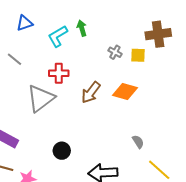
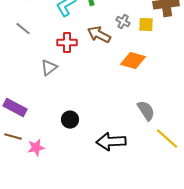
brown arrow: (91, 92) -> (99, 35), moved, turned 80
gray triangle: (41, 98) -> (49, 68), size x0.6
gray semicircle: (138, 142) -> (146, 111), size x1.5

